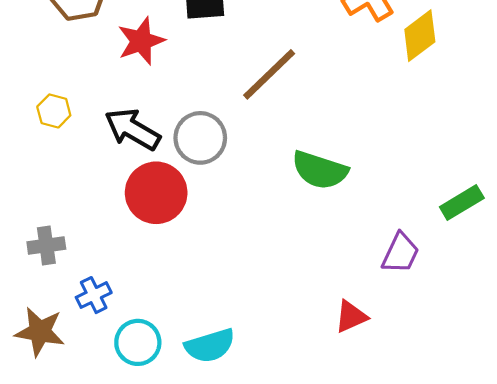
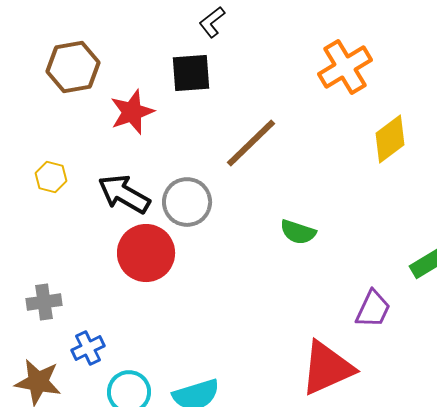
yellow diamond: (420, 36) -> (390, 139), moved
green semicircle: (320, 170) -> (298, 232), size x0.7
red triangle: (351, 317) -> (327, 368), size x1.8

